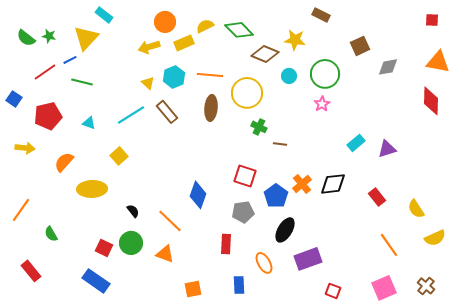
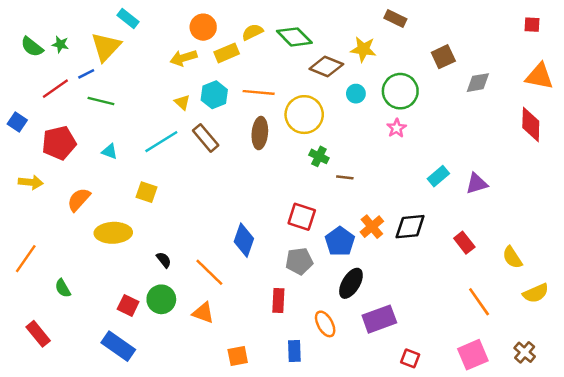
yellow square: (119, 156) -> (147, 192), turned -30

